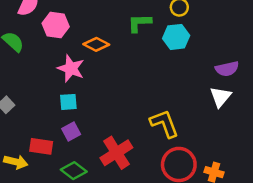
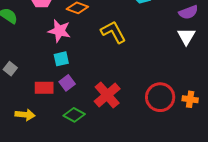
yellow L-shape: (164, 124) -> (113, 32), moved
red rectangle: (41, 146) -> (44, 88), moved

